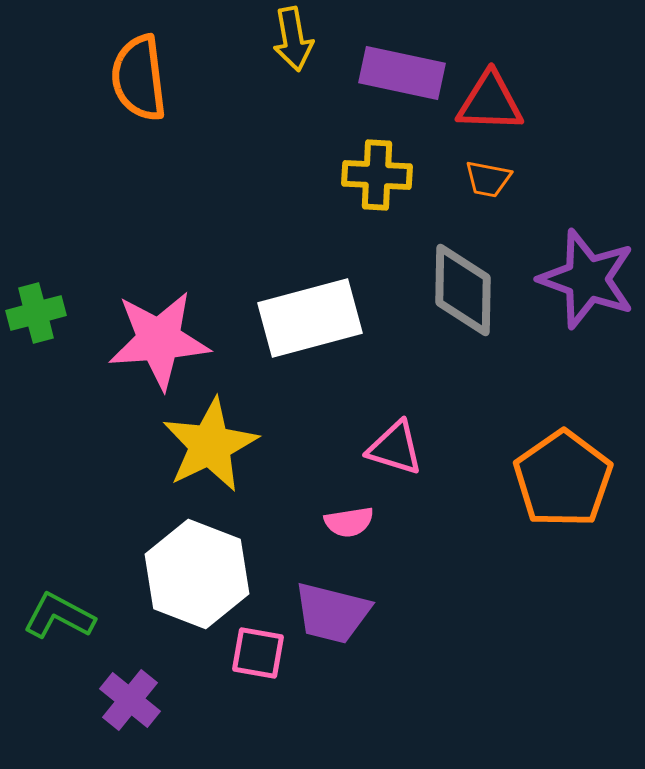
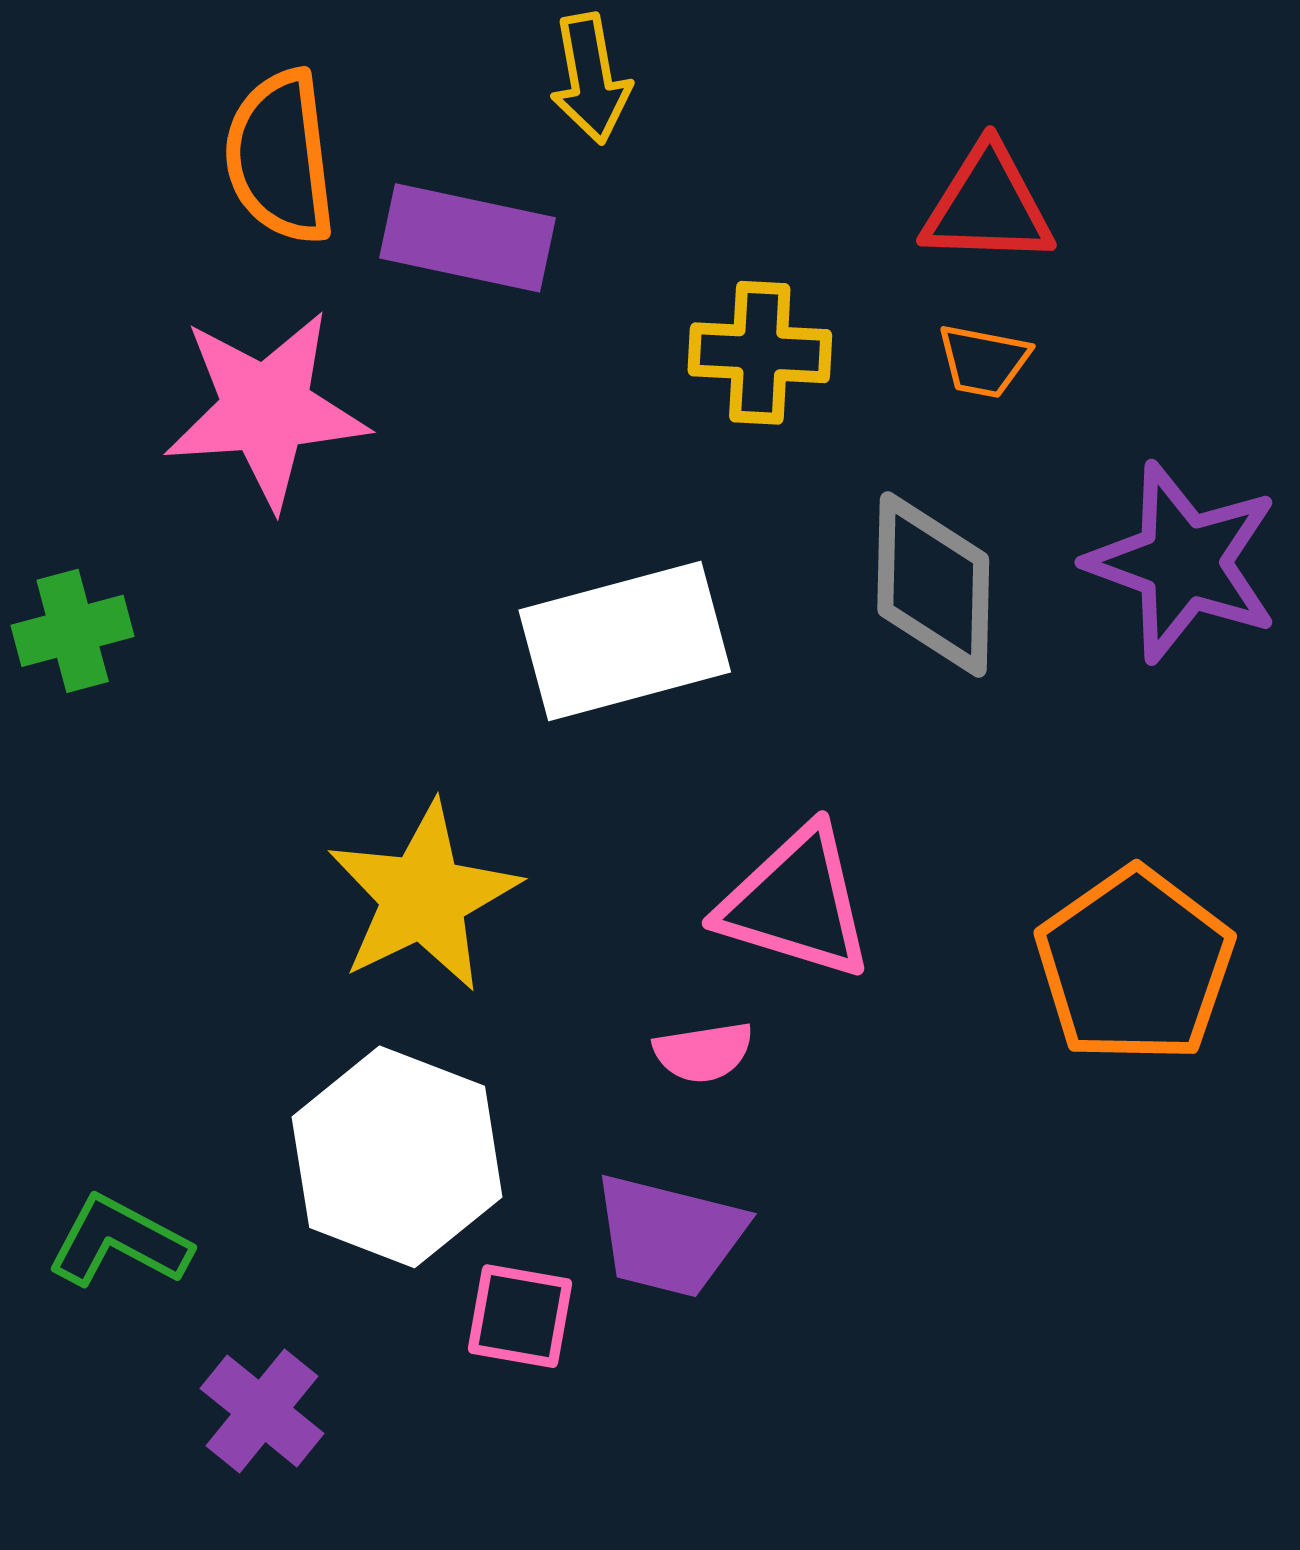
purple rectangle: (402, 73) -> (468, 238), moved
pink star: (159, 340) -> (266, 409), moved
pink triangle: (395, 448) -> (796, 903), size x1.4

